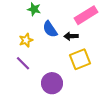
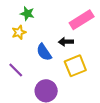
blue semicircle: (50, 29) -> (44, 52), moved
yellow star: (26, 40) -> (19, 32), moved

